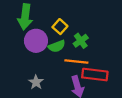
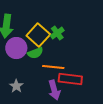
yellow square: (60, 27) -> (38, 35), size x1.6
green cross: (81, 41) -> (57, 33), moved

